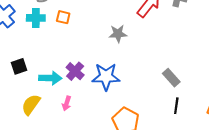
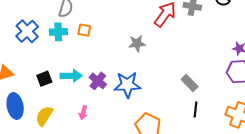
cyan arrow: (50, 78) -> (71, 76), moved
pink arrow: (67, 103) -> (83, 113), moved
yellow semicircle: (31, 105) -> (44, 116), moved

